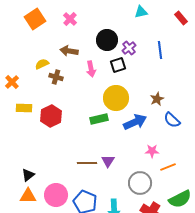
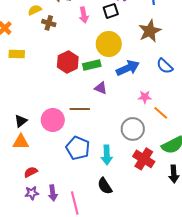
brown star: (157, 99) -> (150, 31), moved, size x1.6
red hexagon: (51, 116) -> (68, 62), moved
purple triangle: (108, 161) -> (101, 88), moved, turned -40
orange line: (168, 167) -> (161, 113), turned 63
pink circle: (56, 195) -> (53, 120), moved

